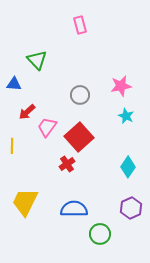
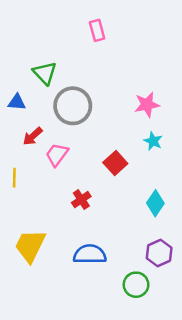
gray circle: (80, 95) -> (73, 106), moved, size x1.6
red square: (79, 137) -> (115, 163), moved, size x0.7
green circle: (100, 234) -> (136, 285), moved

